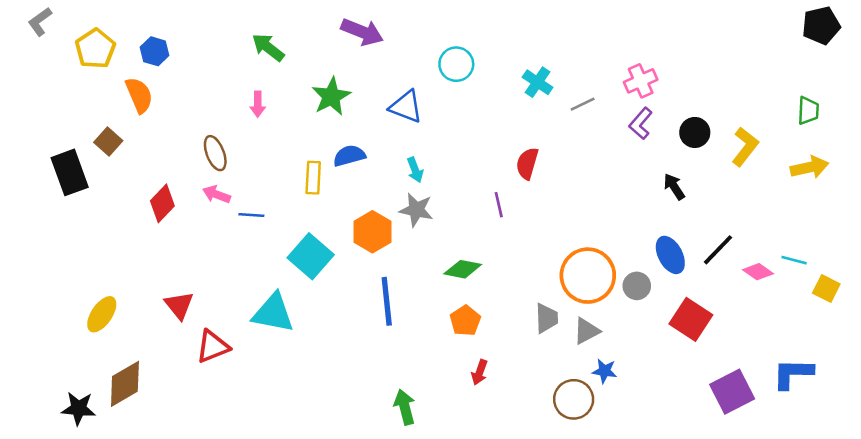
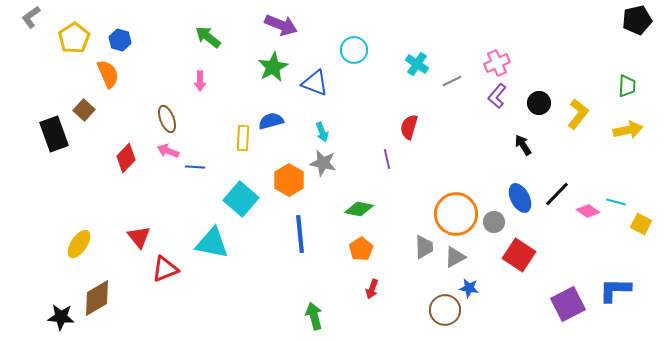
green star: (331, 96) -> (273, 67), moved
red square: (691, 319) -> (519, 255), moved

